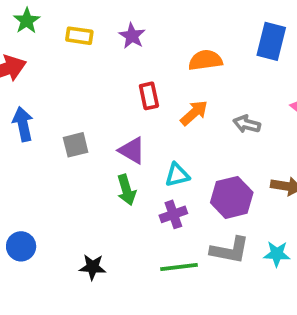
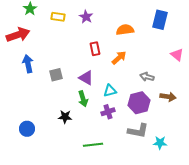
gray arrow: (247, 124) -> (147, 77), moved
cyan star: (277, 254) -> (160, 143), moved
black star: (93, 267) -> (65, 117), moved
green line: (179, 267) -> (93, 145), moved

